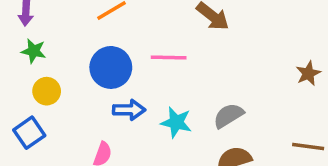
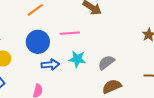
cyan star: (176, 122) -> (77, 59), moved

